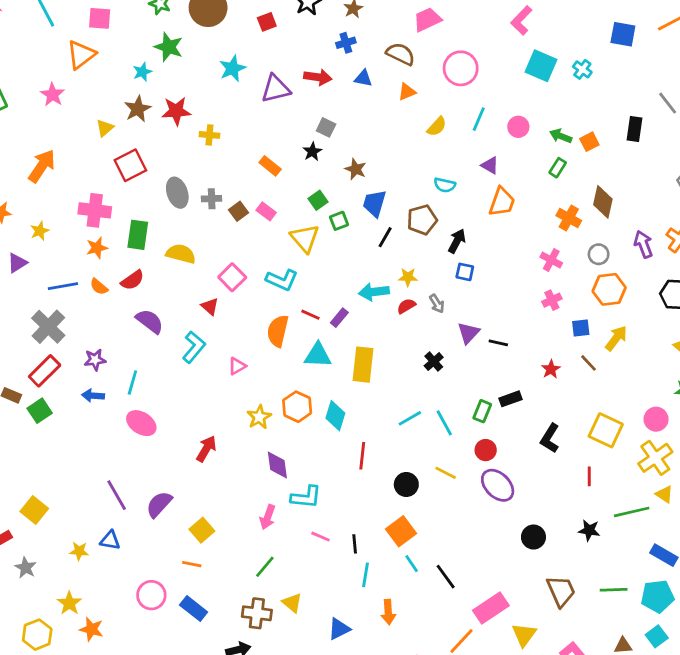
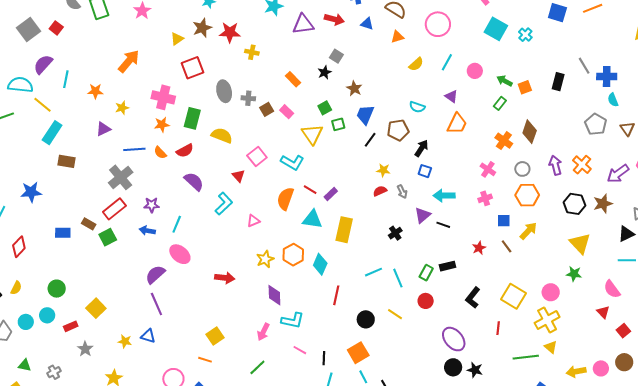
cyan arrow: (374, 292) -> (444, 196), moved
red arrow: (206, 449) -> (225, 278), turned 60
purple ellipse: (498, 485) -> (454, 339), moved
purple semicircle: (159, 504) -> (155, 274), moved
black star: (589, 530) -> (475, 370), moved

